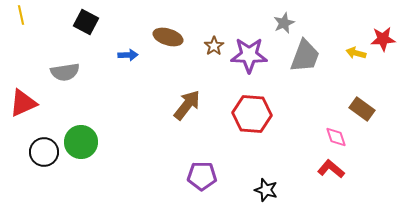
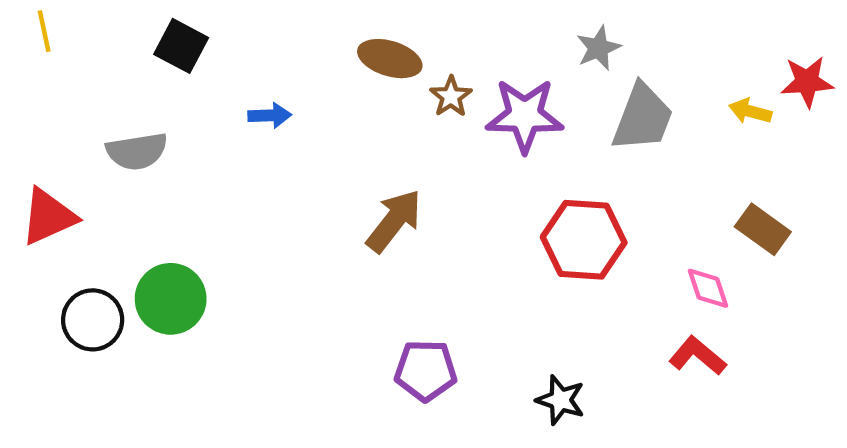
brown ellipse: (168, 37) -> (390, 59), moved
red hexagon: (252, 114) -> (584, 240), moved

